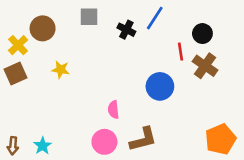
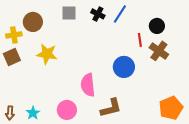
black cross: (126, 30) -> (98, 14), moved
yellow cross: (18, 45) -> (14, 35), turned 35
yellow star: (61, 70) -> (47, 54), size x1.5
pink semicircle: (113, 110) -> (88, 85), size x1.6
pink circle: (104, 142) -> (67, 110), moved

